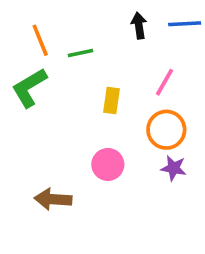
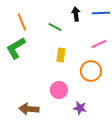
green line: (80, 53) -> (55, 27), moved, turned 40
pink line: (164, 82) -> (99, 44), moved, turned 35
purple star: (174, 168) -> (80, 108), moved

